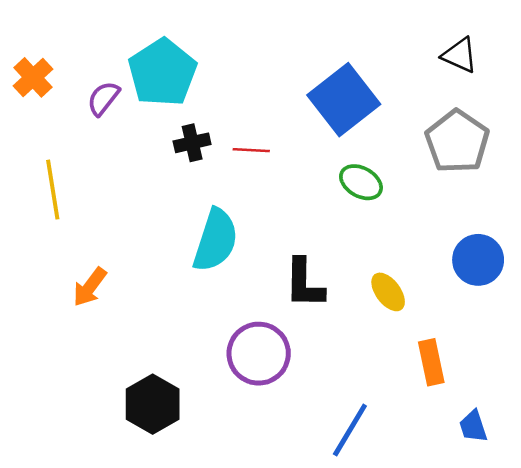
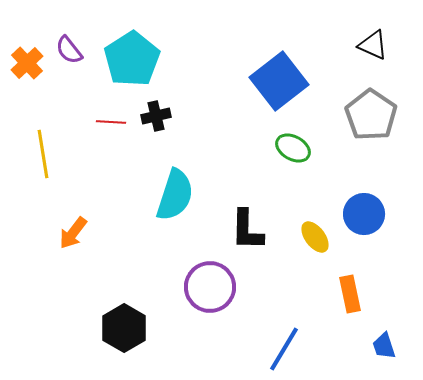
purple semicircle: (103, 98) -> (69, 50), moved, turned -76
red line: (251, 150) -> (111, 122), moved
blue circle: (478, 260) -> (364, 214), moved

